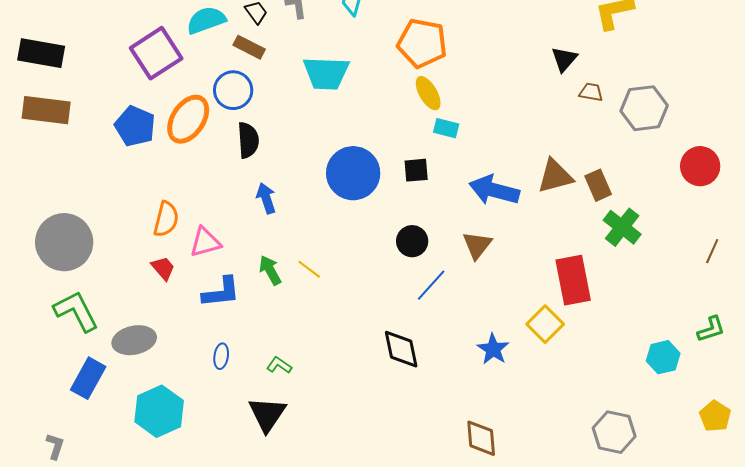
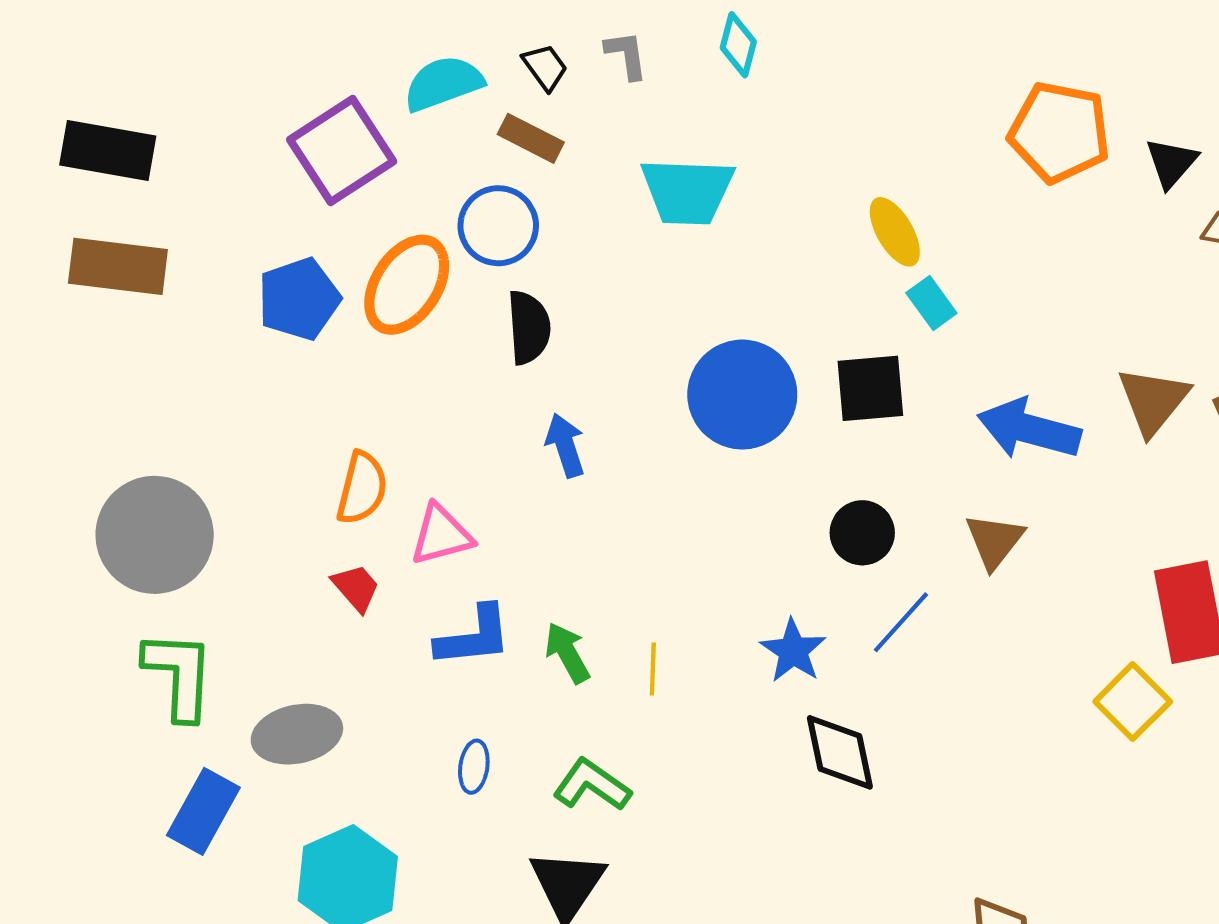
orange pentagon: (422, 43) -> (1060, 132), moved
blue pentagon: (135, 126) -> (299, 299), turned 30
cyan rectangle: (446, 128) -> (931, 303), turned 40
black square: (416, 170) -> (870, 388), size x1.4
brown triangle: (555, 176) -> (1153, 401), turned -36
yellow line: (309, 269) -> (653, 669), moved, turned 55
green arrow: (270, 270) -> (567, 653), moved
green L-shape: (76, 311) -> (179, 675), turned 30
blue star: (493, 349) -> (793, 651), moved
green L-shape: (279, 365) -> (592, 785), size x1.5

